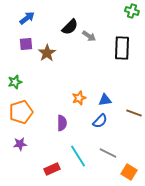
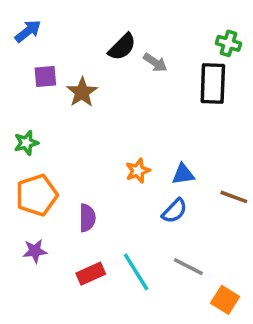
green cross: (132, 11) -> (229, 43), moved
blue arrow: (27, 18) -> (28, 31), moved
purple semicircle: (62, 123) -> (87, 218), moved
red rectangle: (52, 169) -> (91, 274), moved

